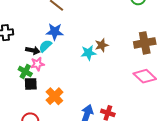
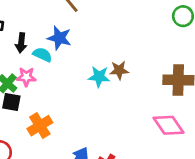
cyan semicircle: (45, 46) -> (42, 55), turned 56
black arrow: (33, 50) -> (21, 43), moved, turned 72

